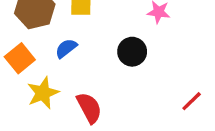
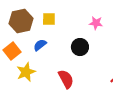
red semicircle: (89, 108) -> (66, 79), moved

